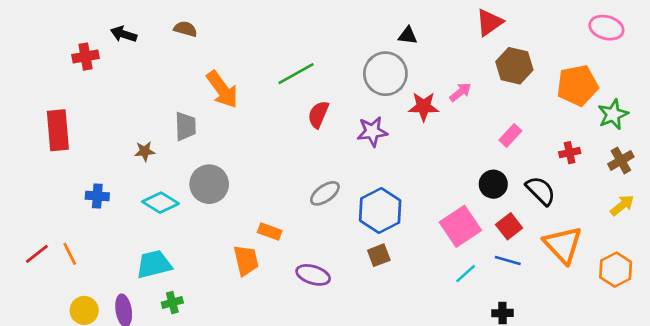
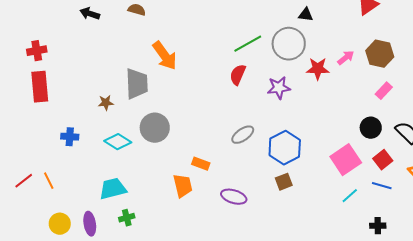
red cross: (86, 57) -> (37, 51), moved
brown hexagon: (514, 66) -> (380, 54), moved
green line: (296, 74) -> (248, 44), moved
gray trapezoid: (185, 126) -> (137, 84), size x1.4

